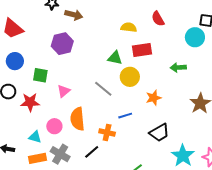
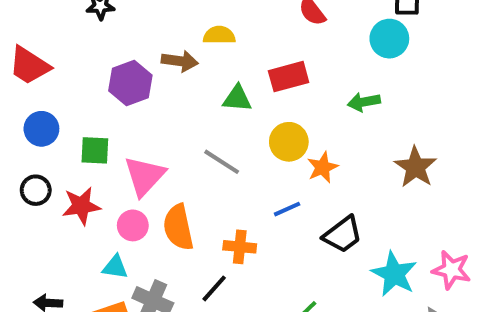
brown arrow: (74, 15) -> (180, 61), moved
yellow semicircle: (129, 27) -> (219, 35), moved
yellow circle: (130, 77) -> (289, 142), moved
pink triangle: (64, 91) -> (144, 176), size x1.6
blue line: (125, 116) -> (287, 209), moved
pink circle: (54, 126) -> (133, 225), moved
cyan triangle: (35, 137) -> (115, 267), moved

